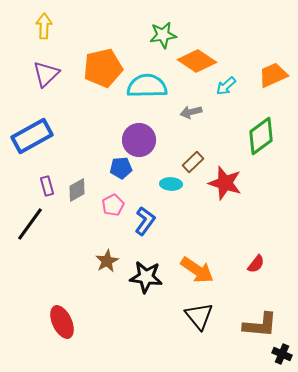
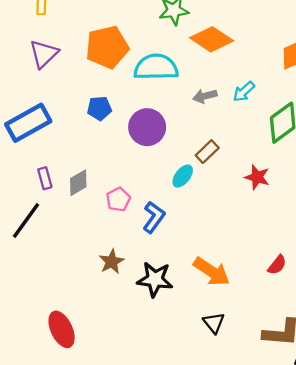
cyan arrow: (226, 86) -> (244, 92), moved
blue pentagon: (121, 168) -> (99, 108), moved
red star: (225, 183) -> (257, 177), moved, size x0.7
cyan ellipse: (171, 184) -> (183, 176), turned -55
black triangle: (199, 316) -> (214, 323), size x0.7

